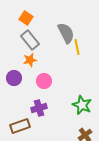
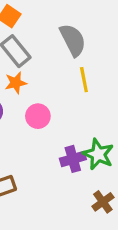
yellow line: (77, 47) -> (84, 80), moved
purple cross: (39, 108) -> (73, 159), moved

